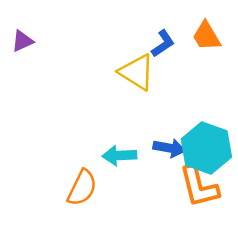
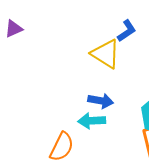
blue arrow: (169, 148) -> (101, 101), moved

